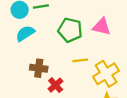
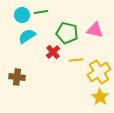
brown cross: (39, 68) -> (17, 77), moved
red cross: (56, 85) -> (53, 52), moved

